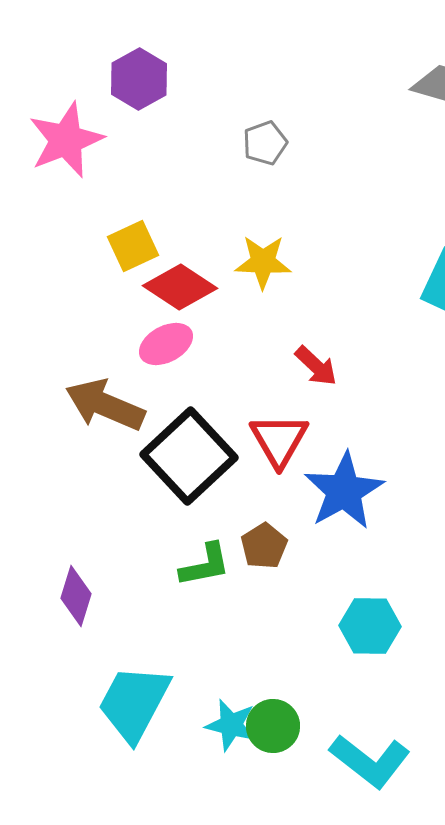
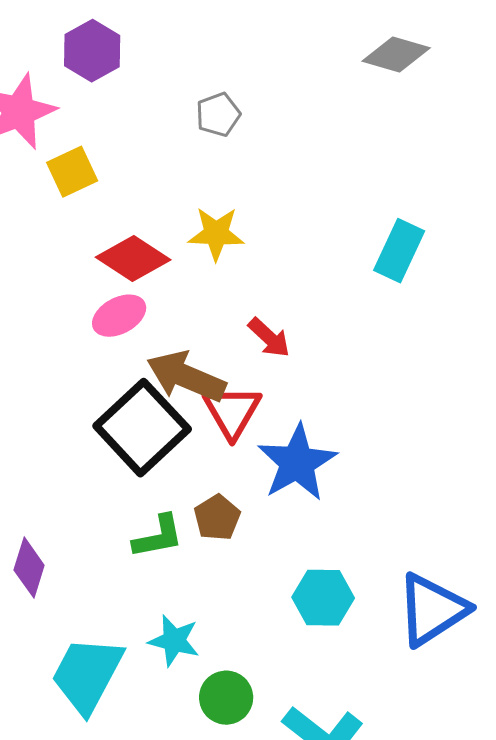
yellow square: (133, 246) -> (72, 172), moved
brown arrow: (105, 405) -> (186, 377), moved
cyan star: (231, 725) -> (174, 641), moved

